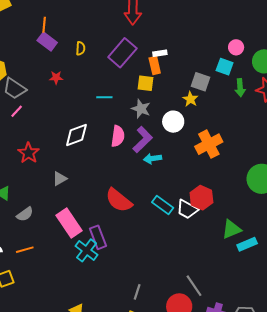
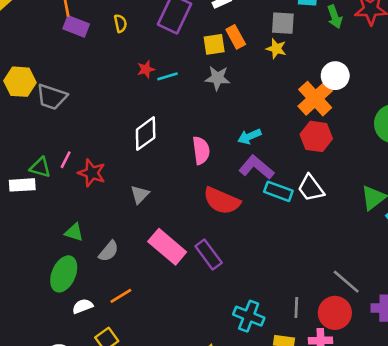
orange rectangle: (155, 65) -> (236, 37), moved
red star: (56, 78) -> (146, 69), moved
pink line: (17, 111) -> (66, 160), moved
white circle: (173, 122) -> (335, 76), moved
pink semicircle: (118, 136) -> (201, 150), moved
purple L-shape: (143, 140) -> (256, 167), moved, turned -80
red hexagon: (201, 198) -> (316, 136), moved
white trapezoid: (187, 209) -> (311, 188), turned 40
cyan cross: (87, 250) -> (249, 316), moved
gray line: (137, 292) -> (296, 307), moved

